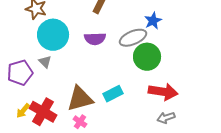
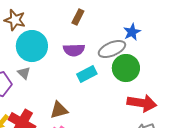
cyan rectangle: (113, 94) -> (87, 74), moved
brown triangle: (80, 99) -> (59, 110), size x0.7

